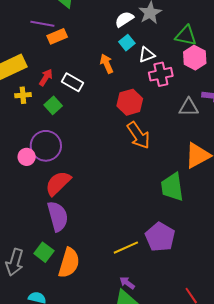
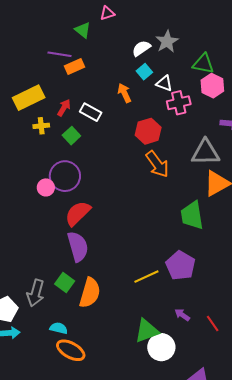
white triangle: (147, 55) -> (164, 83), turned 42
gray triangle: (189, 107) -> (206, 152), moved, size x1.4
purple arrow: (127, 283) -> (182, 315), moved

